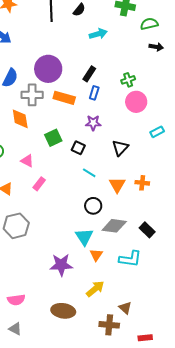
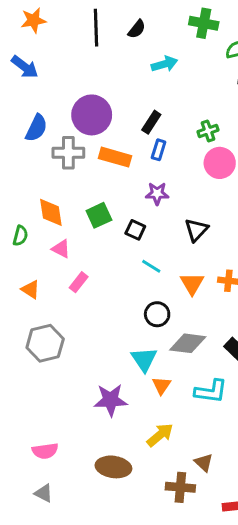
orange diamond: (20, 119) -> (51, 212), moved

